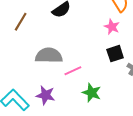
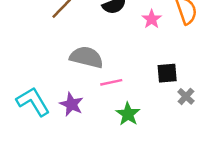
pink star: (112, 27) -> (152, 19), moved

